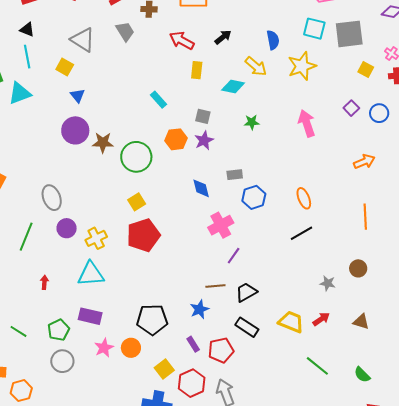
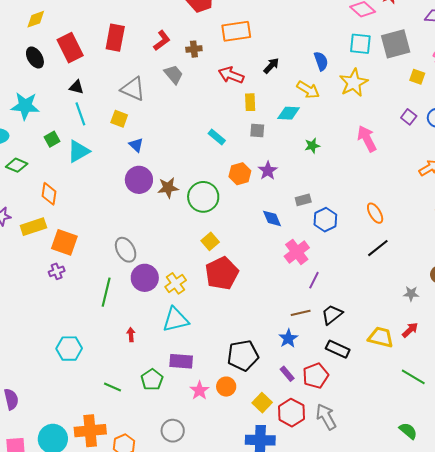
gray square: (203, 116) -> (257, 131), moved
purple circle: (67, 228) -> (145, 278), size x1.4
gray circle: (62, 361) -> (173, 431), moved

